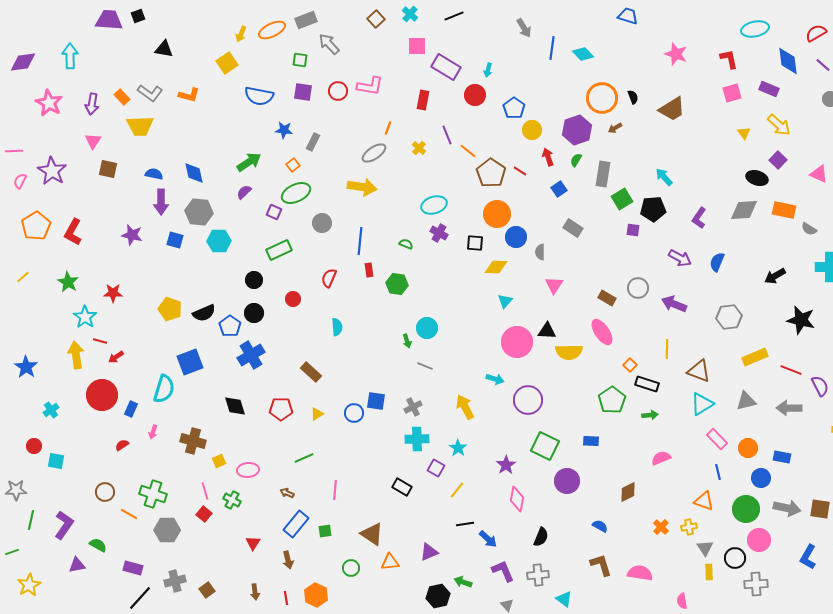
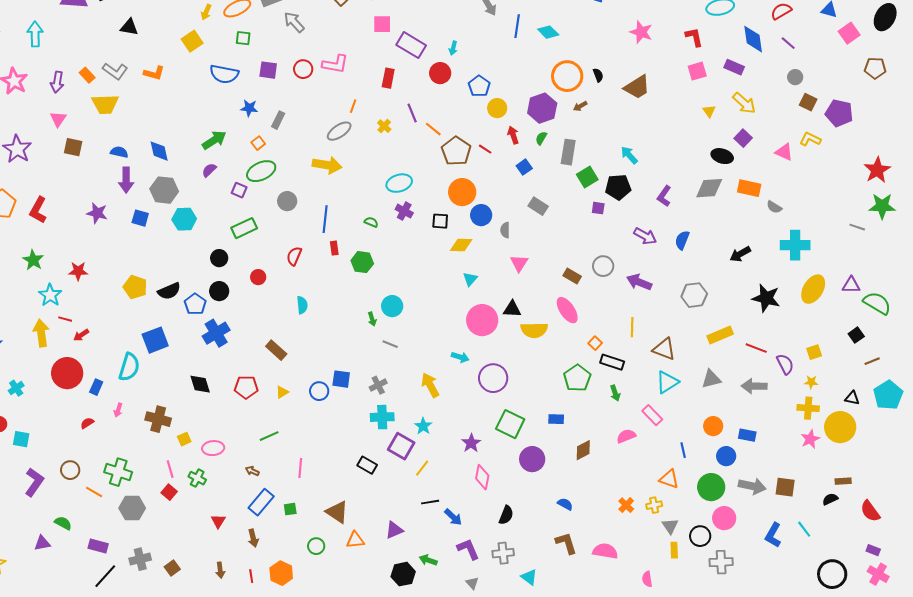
green square: (300, 60) -> (243, 38), moved
green arrow: (650, 415) -> (615, 393), turned 77
pink rectangle: (717, 439) -> (652, 415), moved
purple square: (436, 468) -> (401, 446), size x1.5
brown diamond: (628, 492) -> (583, 450), moved
purple L-shape: (64, 525) -> (34, 482), moved

